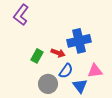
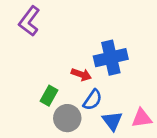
green rectangle: (37, 56) -> (49, 96), moved
pink triangle: (95, 71) -> (142, 118), moved

